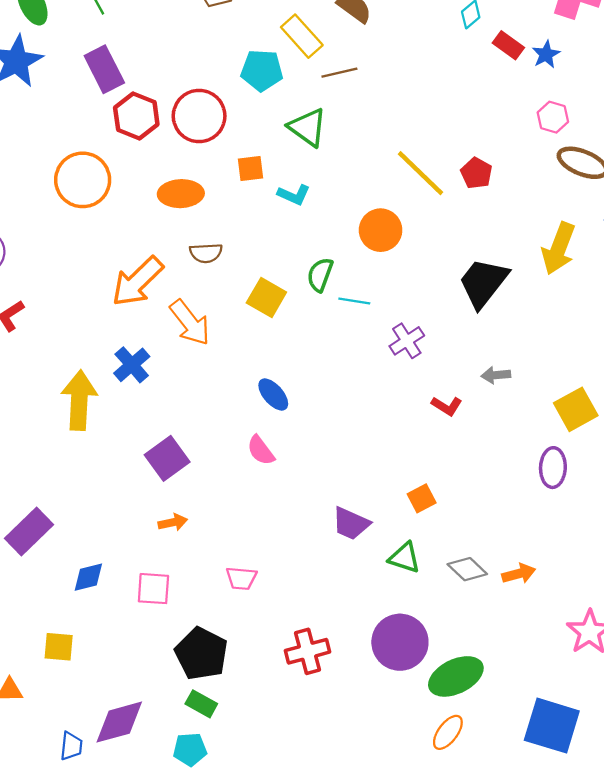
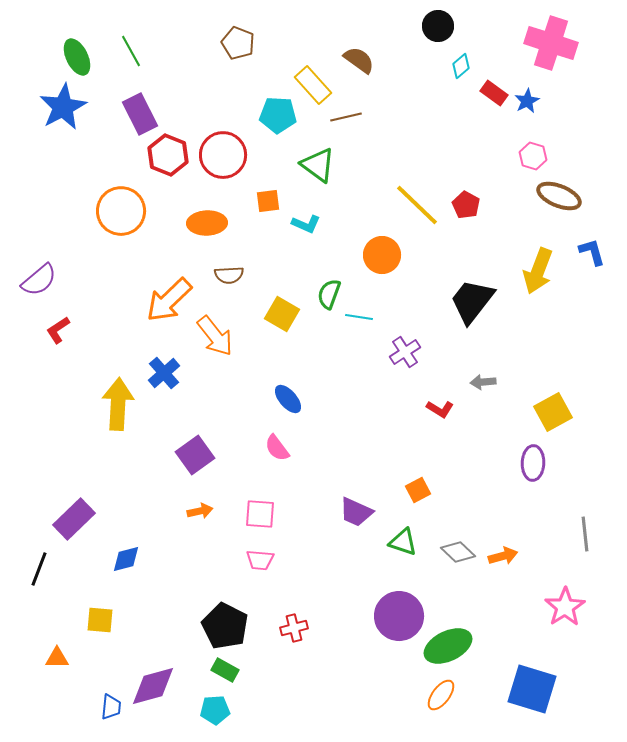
pink square: (153, 589) -> (260, 514), moved
red cross: (308, 651) -> (294, 628), moved, size x0.7

